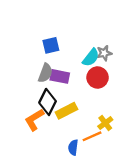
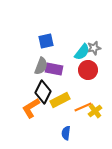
orange line: (92, 136) -> (83, 107), moved

